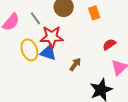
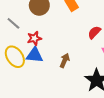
red star: (52, 37) -> (34, 38), size x0.6

